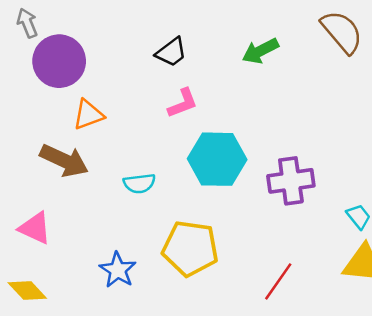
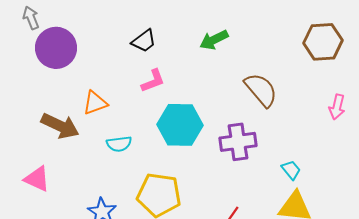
brown semicircle: (342, 32) -> (261, 90), moved
orange triangle: (88, 115) -> (95, 103), moved

